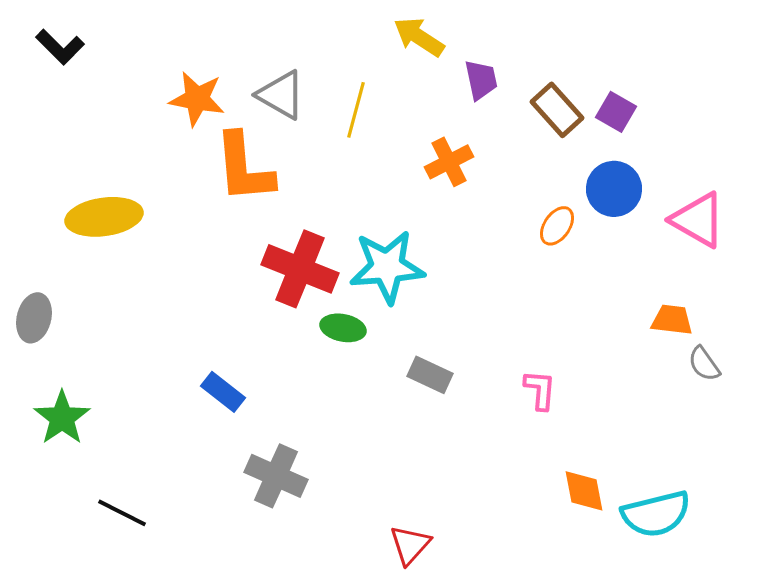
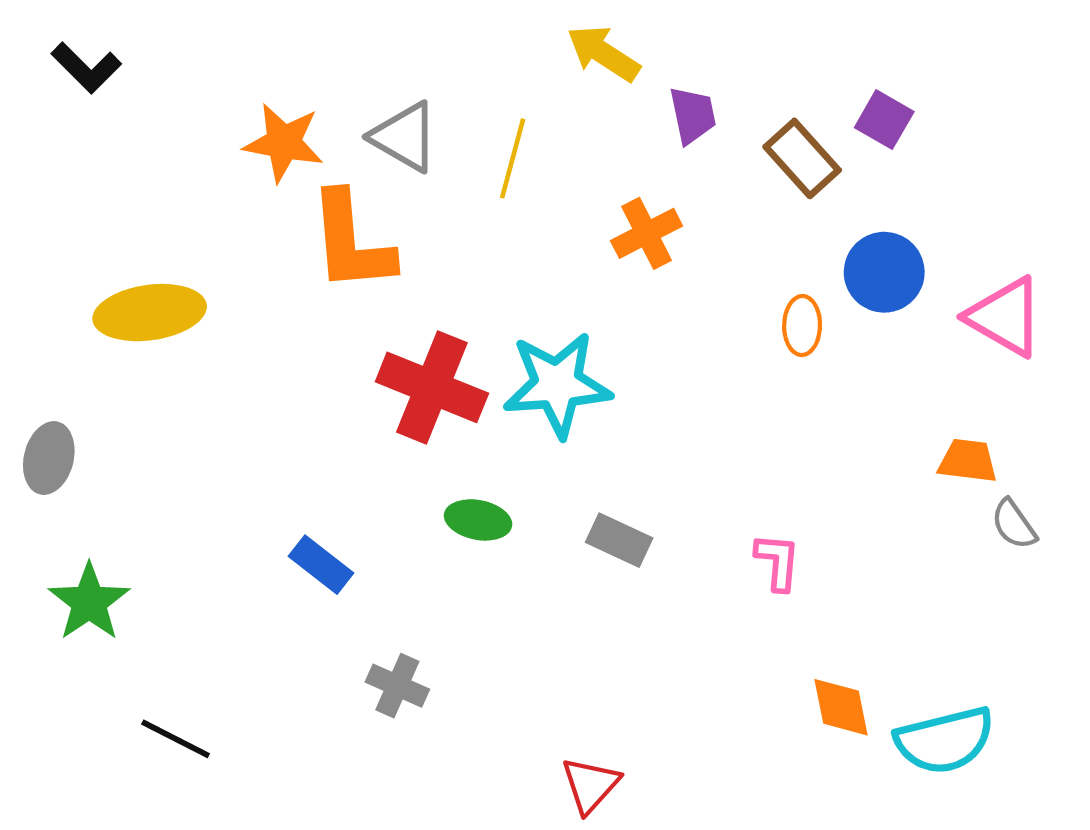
purple square: (616, 112) -> (884, 120), moved
orange ellipse: (557, 226) -> (802, 326), turned -33
green ellipse: (343, 328) -> (478, 520), moved
gray cross: (276, 476) -> (397, 686), size x0.7

